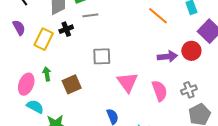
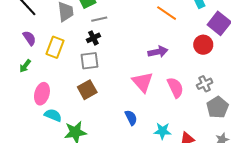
black cross: (66, 29) -> (93, 38), moved
gray square: (102, 56) -> (89, 61), moved
purple arrow: (167, 57) -> (158, 52), moved
green arrow: (47, 74) -> (25, 66), moved, turned -128

